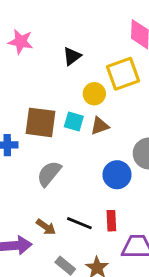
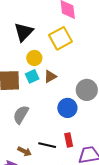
black triangle: (72, 56) -> (24, 32), size x1.5
yellow circle: (94, 94) -> (34, 58), moved
cyan square: (74, 121) -> (32, 76), turned -32

